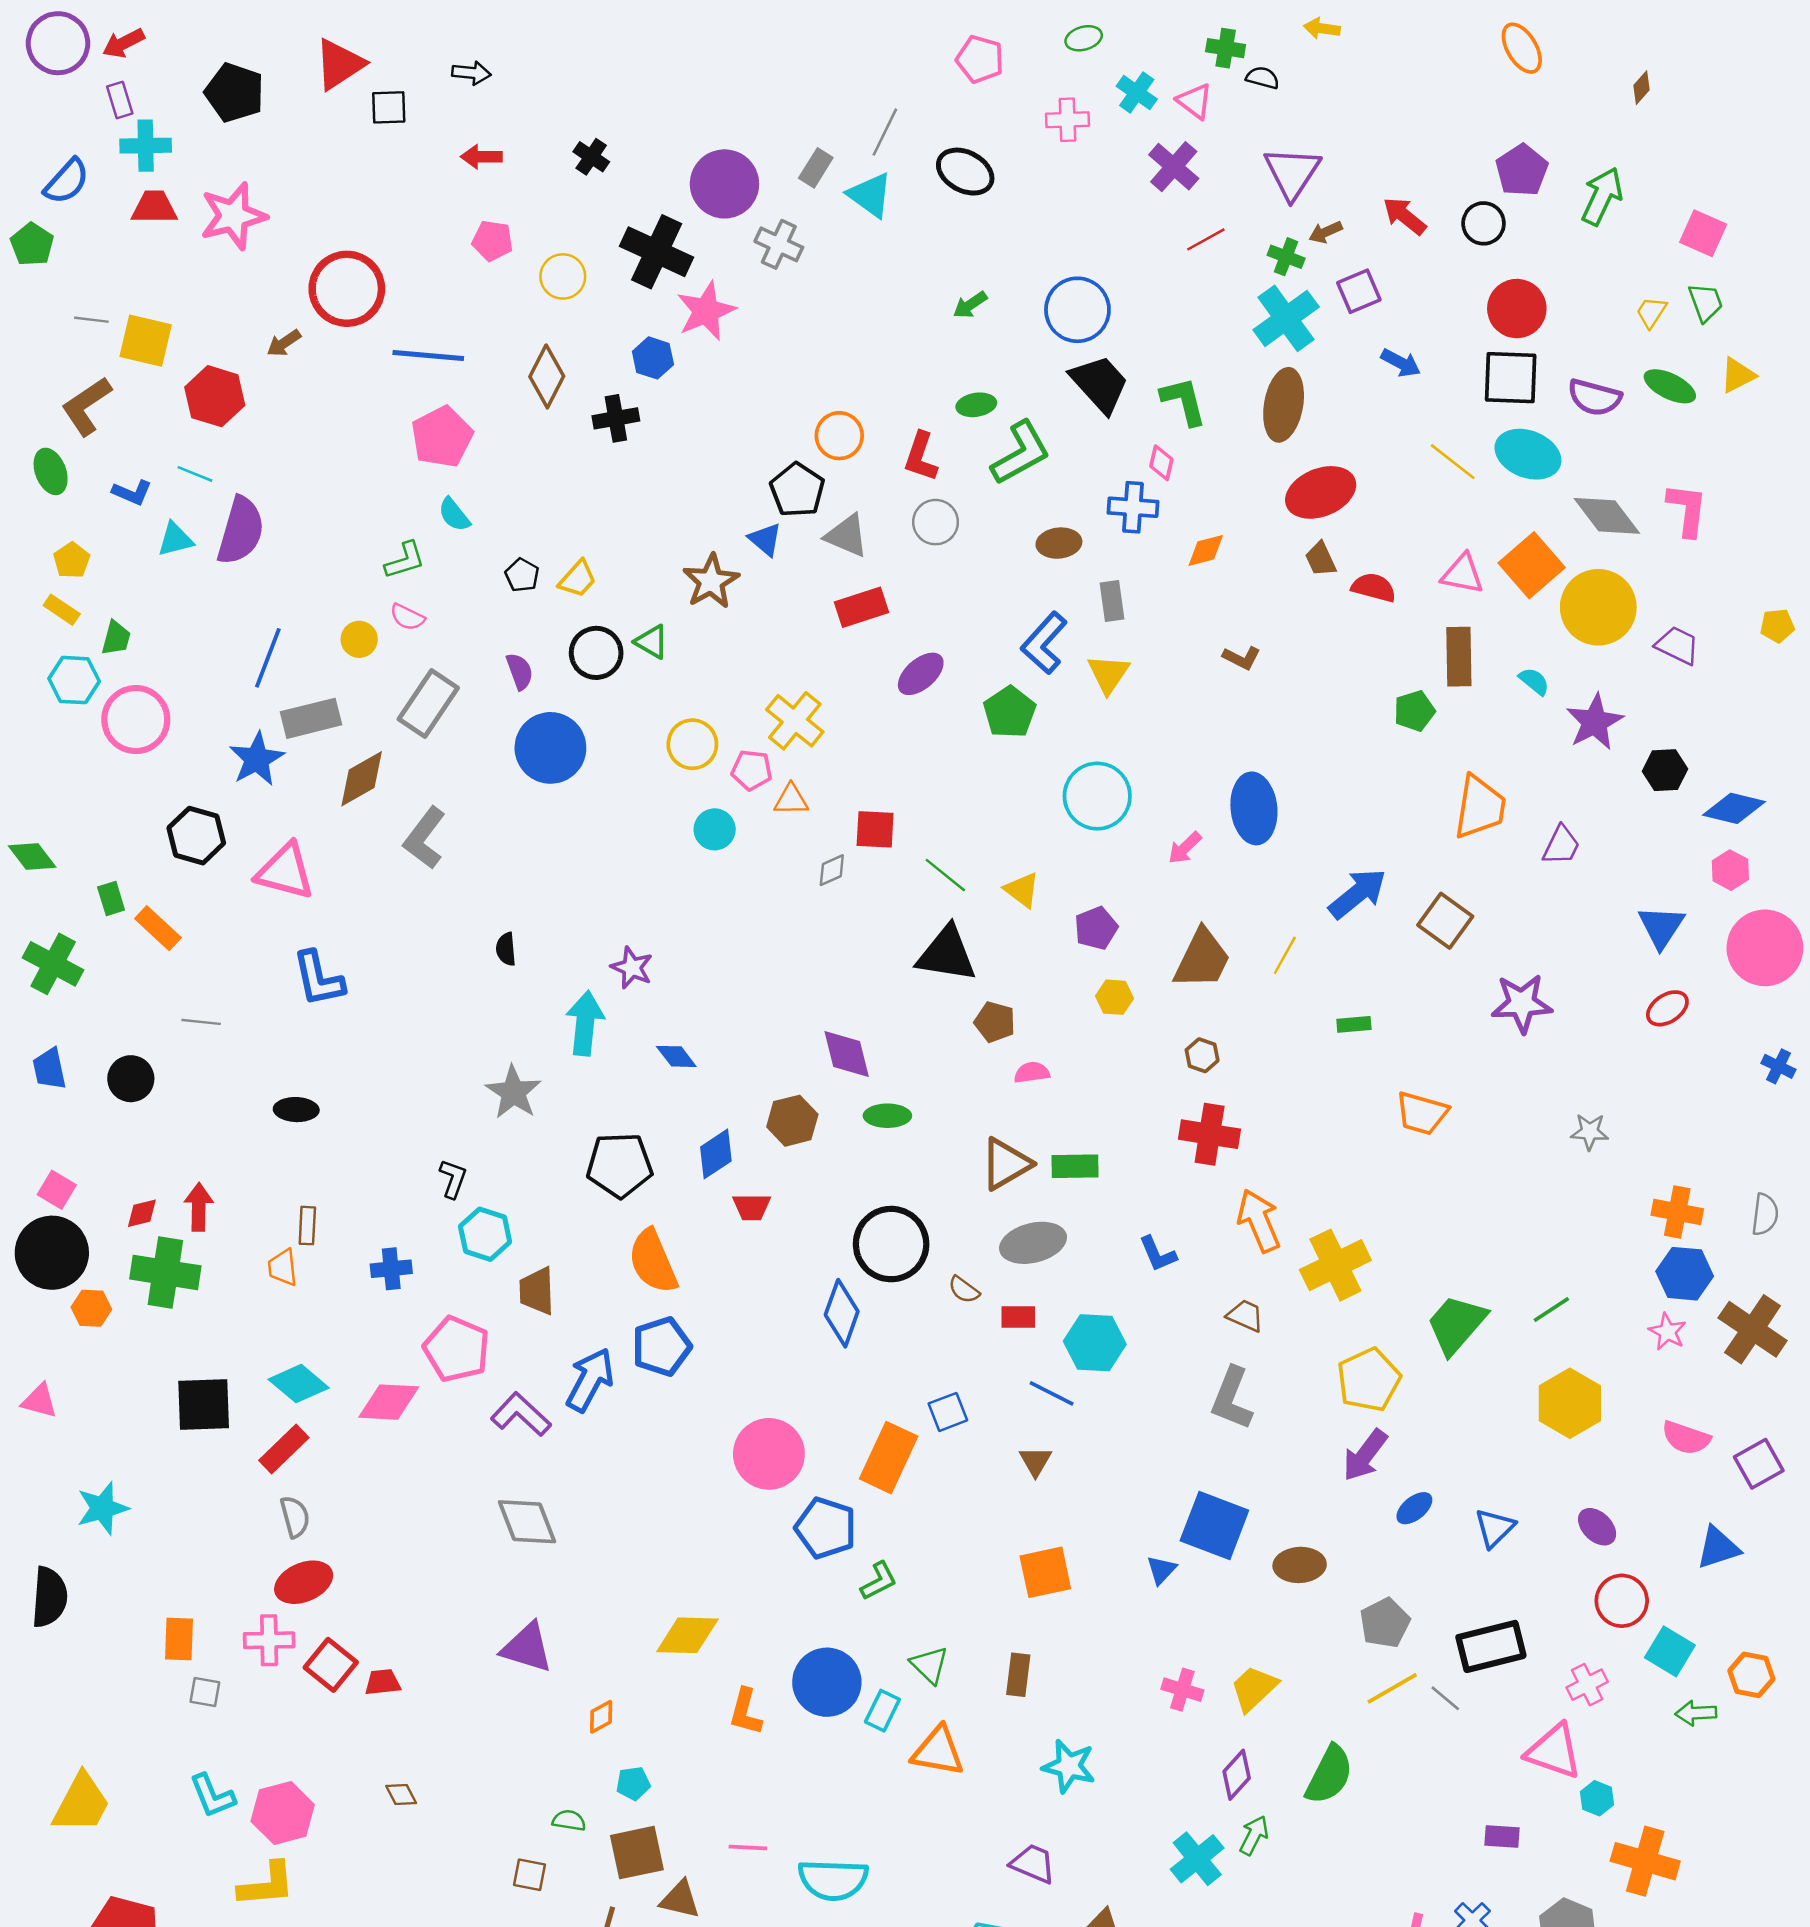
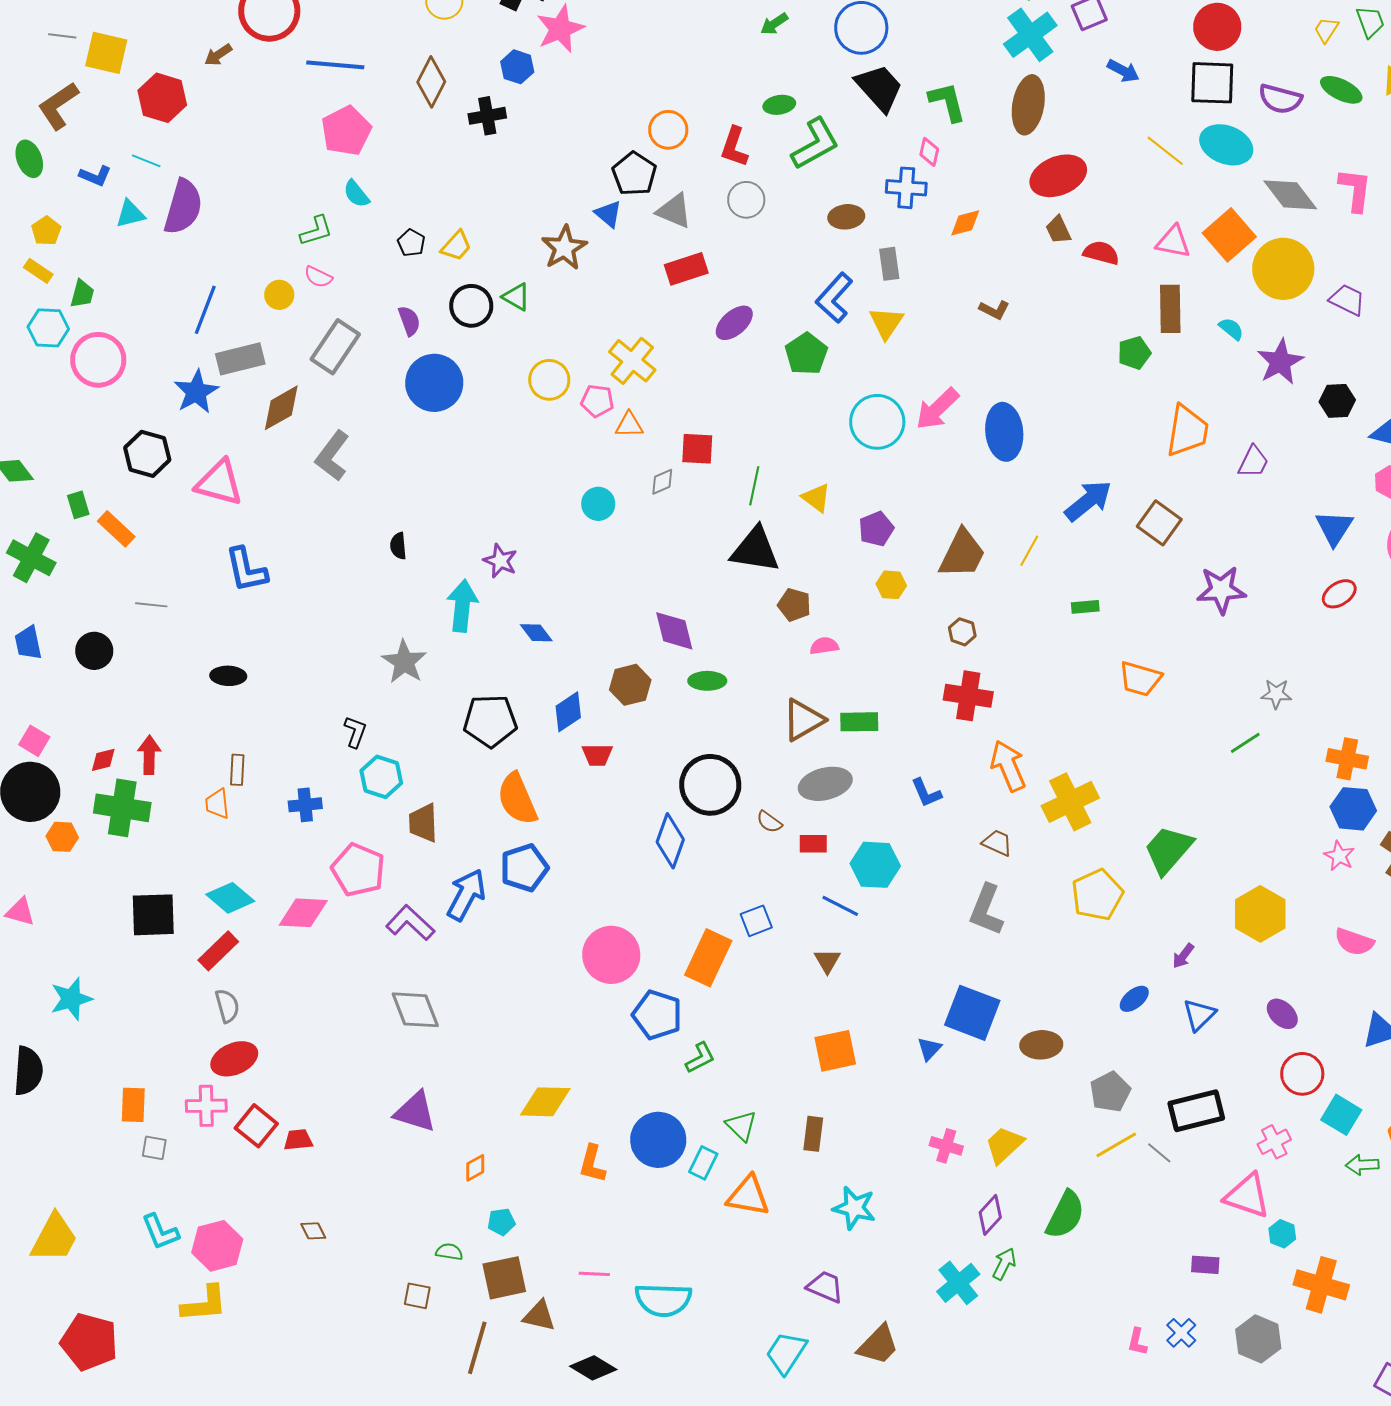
cyan circle: (715, 829) -> (598, 504), moved
pink arrow: (1185, 848) -> (937, 409), moved, size x1.6
green line: (945, 875) -> (754, 486), turned 63
green line: (1551, 1309) -> (1245, 743), moved
purple arrow: (1365, 1455) -> (1183, 956), moved, size x0.6

